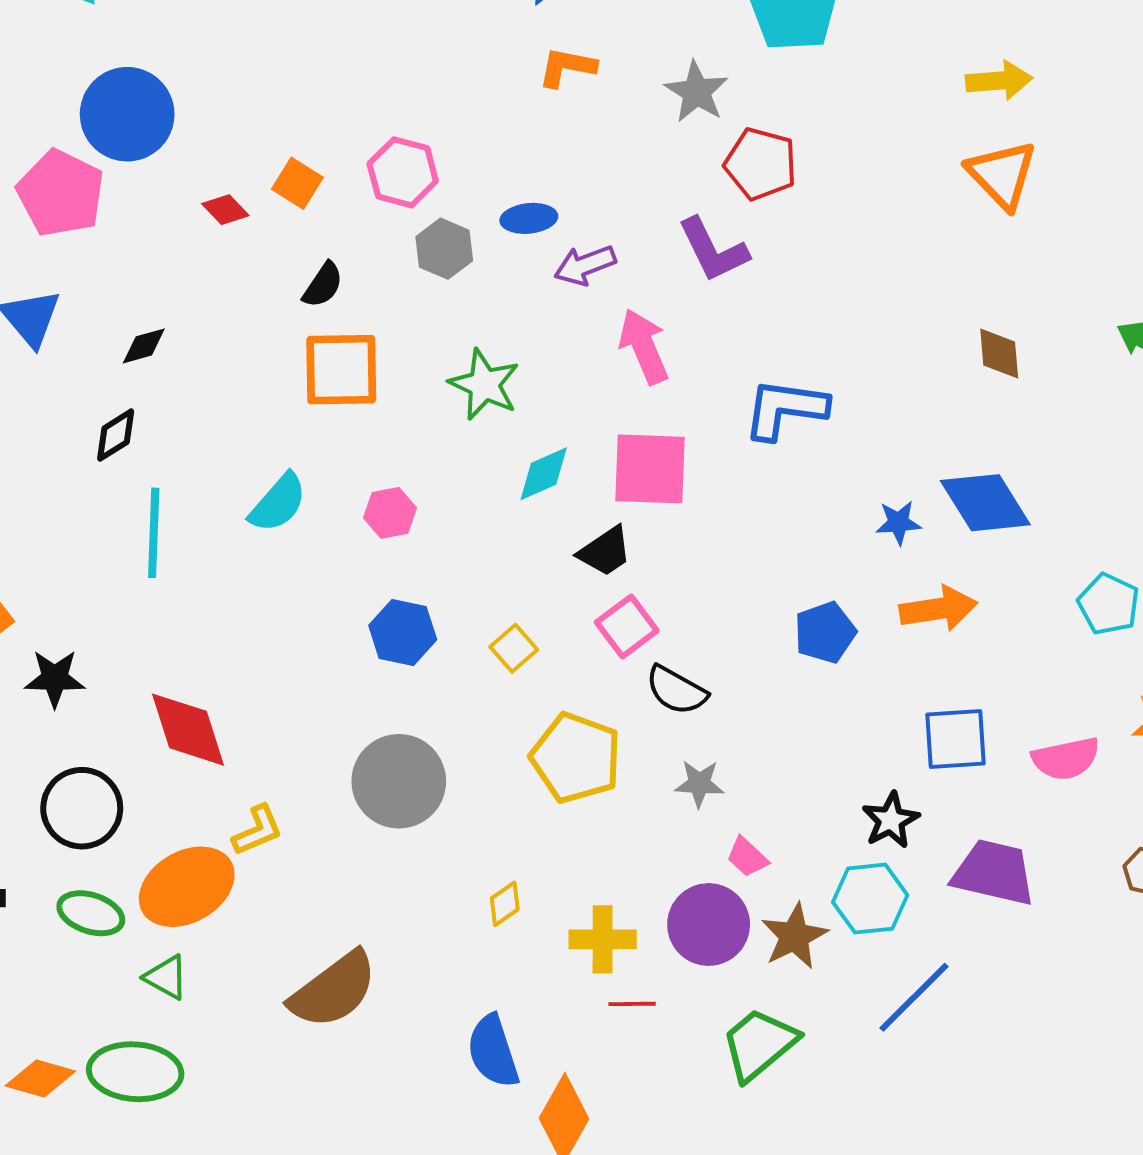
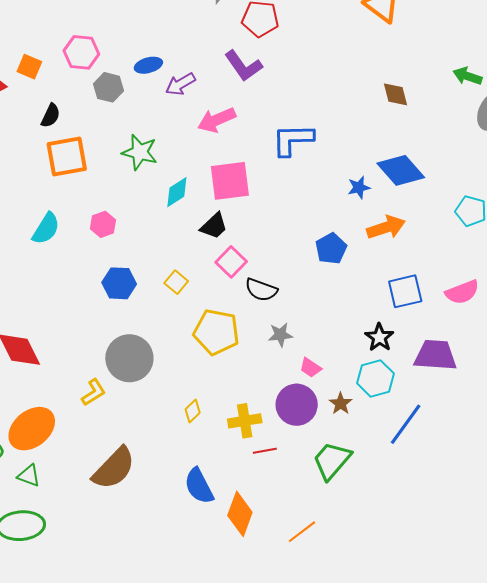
pink arrow: (644, 346) -> (217, 120), turned -81
yellow L-shape: (257, 830) -> (94, 392), moved
brown star: (794, 936) -> (341, 404), size x0.7

